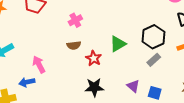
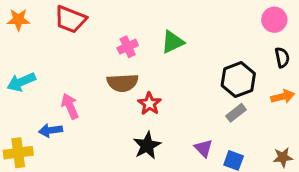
green triangle: (118, 44) -> (173, 42), moved
brown semicircle: (74, 45) -> (122, 83), size x1.5
black star: (94, 87) -> (147, 146), turned -30

